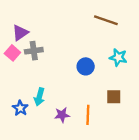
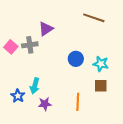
purple triangle: (20, 33) -> (46, 29), moved
cyan star: (118, 57) -> (101, 64), moved
purple star: (62, 115) -> (45, 104), moved

